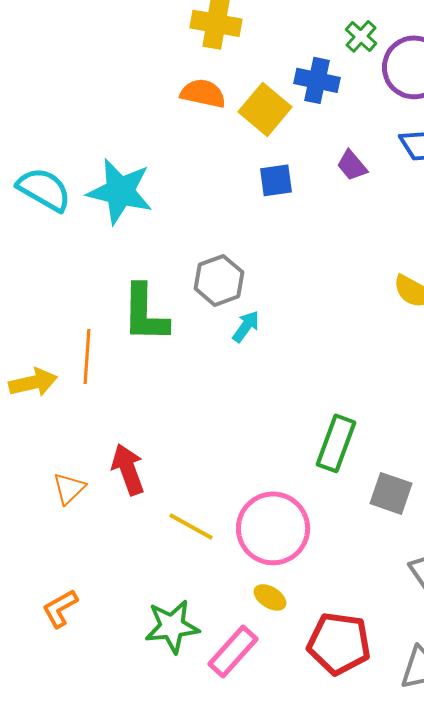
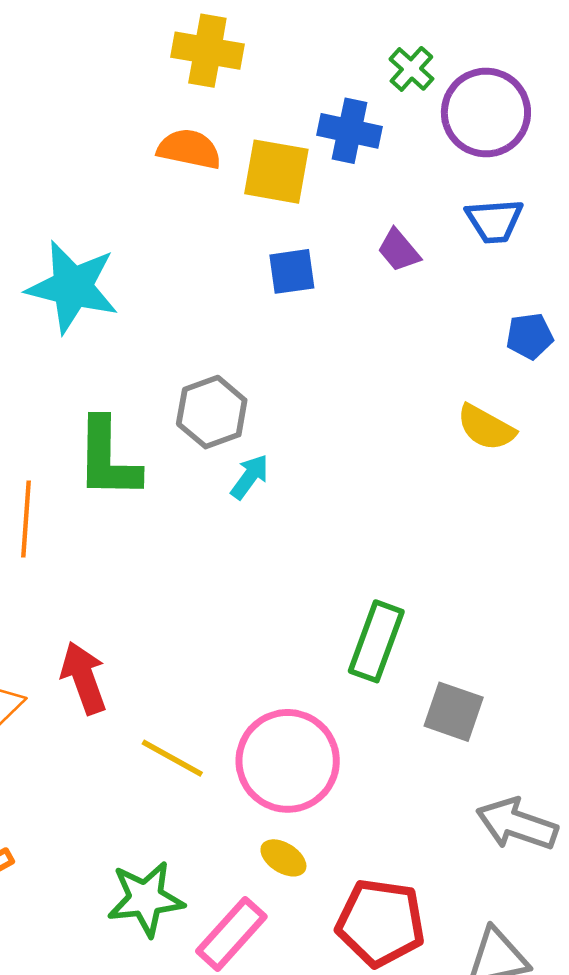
yellow square: (265, 109) -> (276, 172), turned -30

